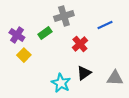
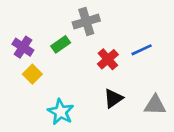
blue line: (105, 25) -> (142, 50), moved
cyan star: (61, 83) -> (61, 112), moved

